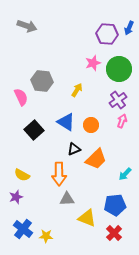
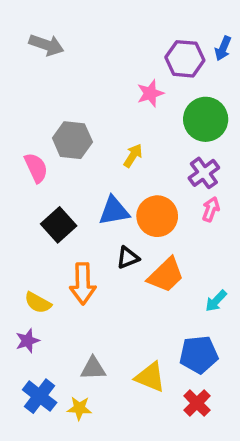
pink star: (93, 63) -> (150, 93), moved
blue triangle: (66, 122) -> (114, 211), turned -42
orange circle: (91, 125) -> (157, 216), size x1.5
orange arrow: (59, 174) -> (83, 284), moved
gray triangle: (67, 199) -> (93, 368), moved

